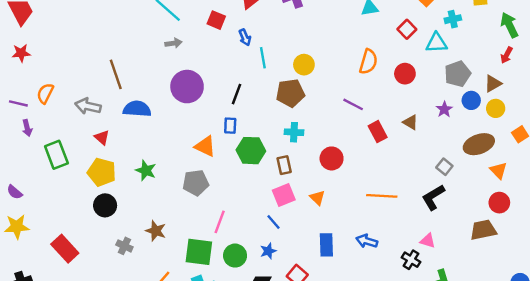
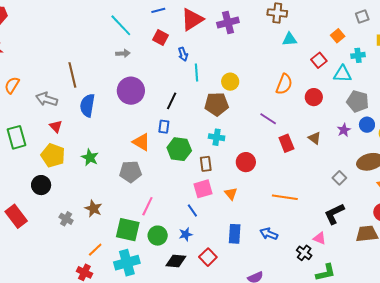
gray pentagon: (458, 74) -> (358, 101), turned 30
blue semicircle: (137, 109) -> (87, 105), turned -90
black L-shape: (433, 197) -> (334, 214), moved
black circle: (105, 205) -> (41, 185), moved

